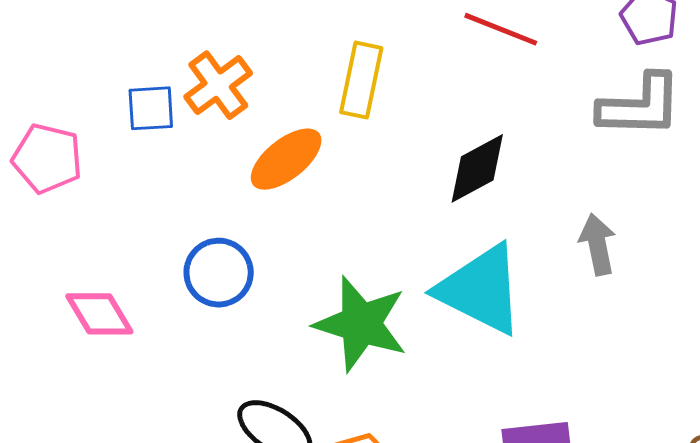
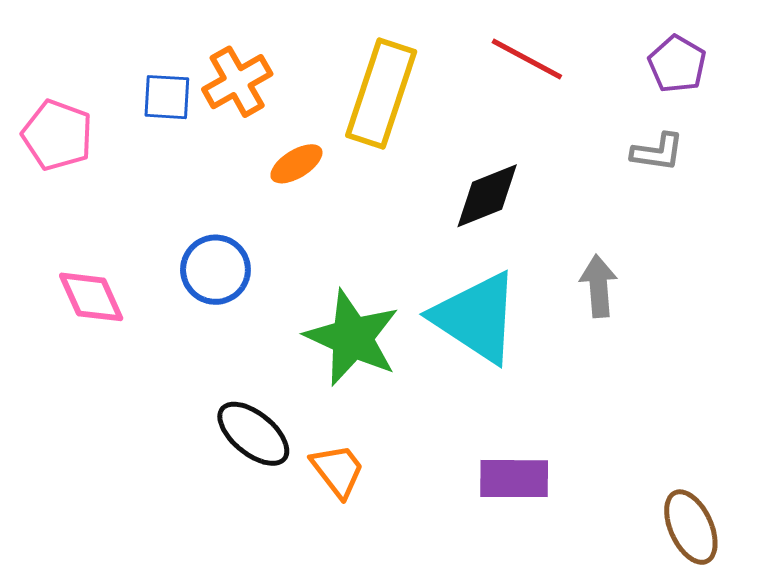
yellow rectangle: (361, 80) -> (381, 94), size x1.4
gray L-shape: (640, 106) -> (657, 152), size x0.6
orange ellipse: (286, 159) -> (296, 164), size x0.7

